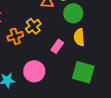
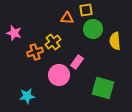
yellow semicircle: (79, 37) -> (115, 41), moved
pink circle: (34, 71) -> (59, 75), moved

